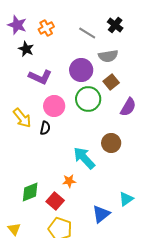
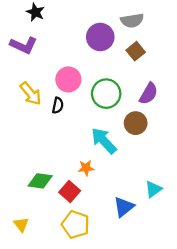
purple L-shape: (40, 77) -> (24, 45), moved
green circle: (88, 99) -> (106, 94), moved
purple semicircle: (128, 107) -> (149, 94), moved
green diamond: (30, 192) -> (40, 181), turned 30

